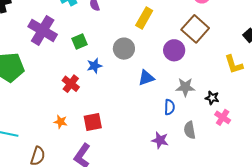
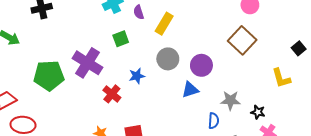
yellow rectangle: (144, 18) -> (164, 24), moved
purple cross: (43, 30) -> (87, 63), moved
green square: (79, 42) -> (121, 39), moved
purple circle: (174, 50) -> (201, 65), moved

